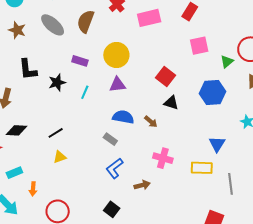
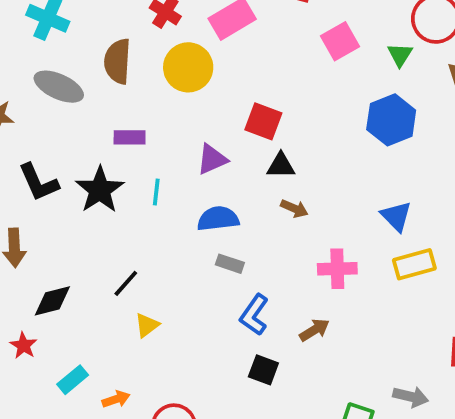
yellow circle: (116, 55) -> (188, 67), moved
red square: (166, 76) -> (263, 121), moved
black star: (57, 82) -> (100, 190), size x1.4
black triangle: (171, 103) -> (281, 166), moved
blue semicircle: (123, 117) -> (218, 219), moved
blue triangle: (217, 144) -> (396, 216), moved
orange arrow: (33, 189) -> (116, 399), turned -96
black square: (112, 209) -> (263, 370), moved

